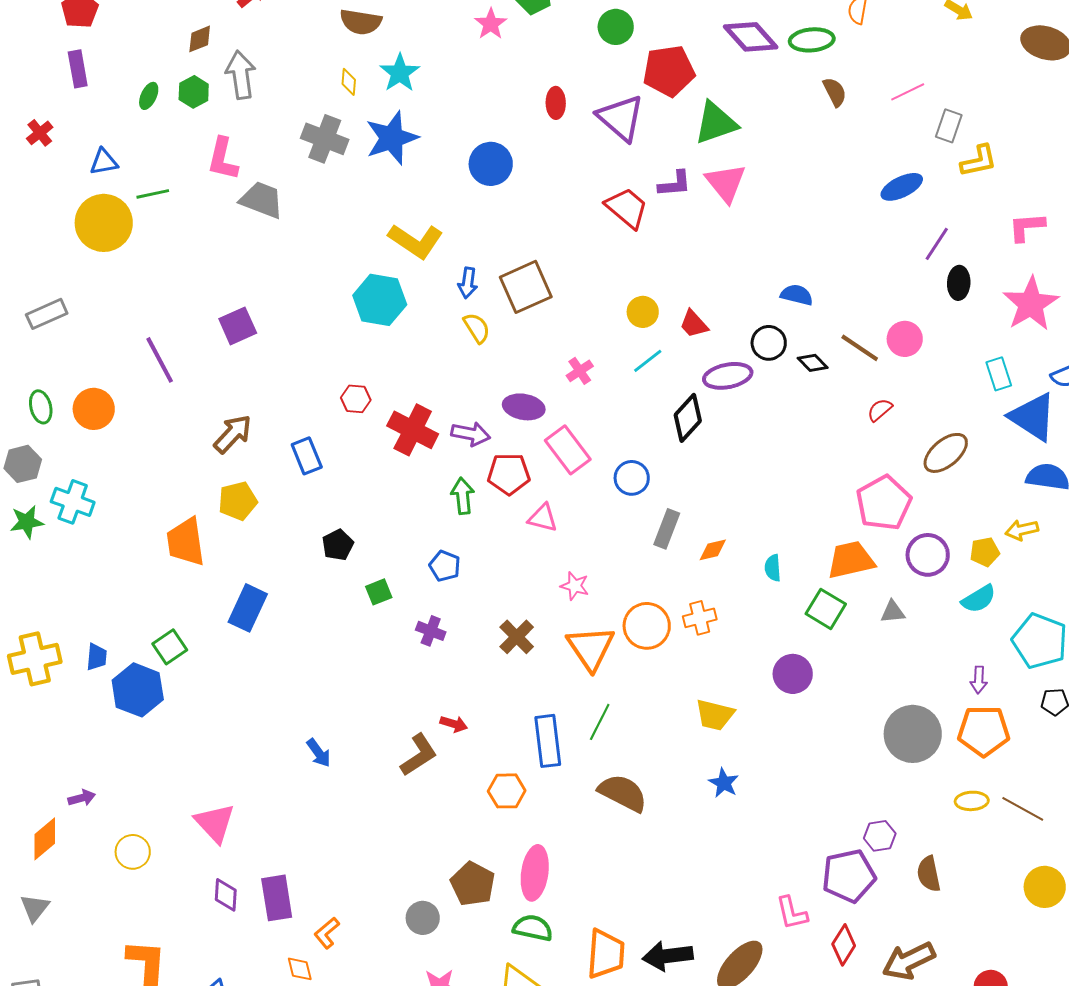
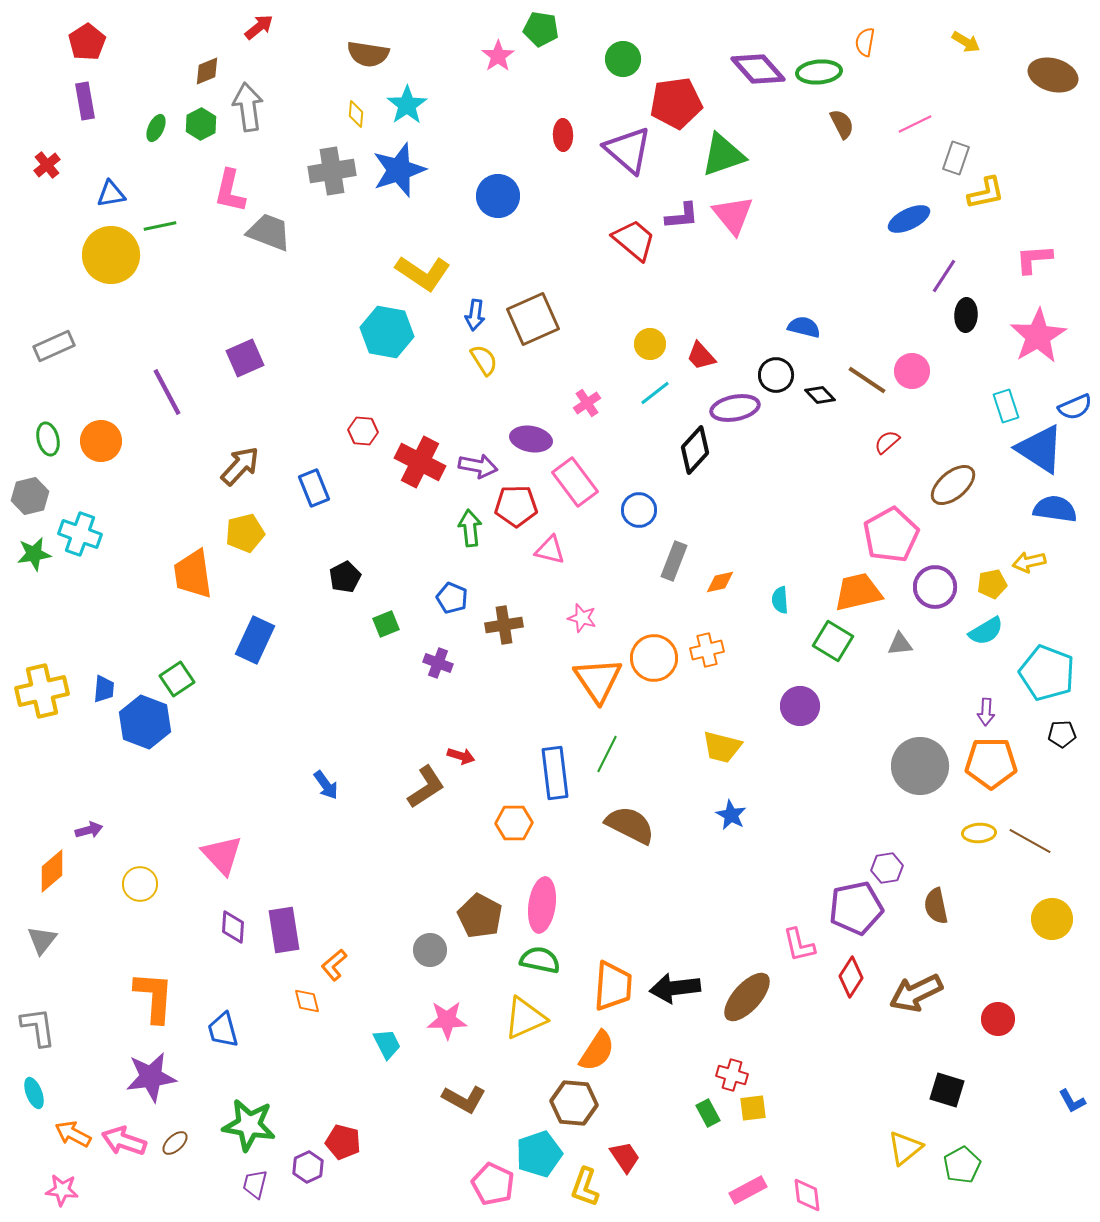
gray cross: (325, 139) -> (332, 171), turned -30
brown cross: (517, 637) -> (504, 625), moved, turned 36

